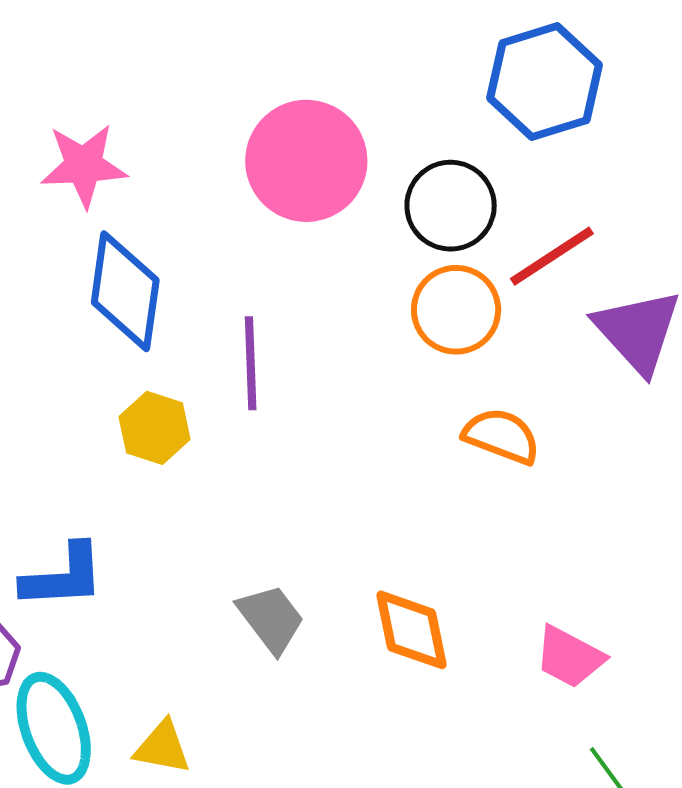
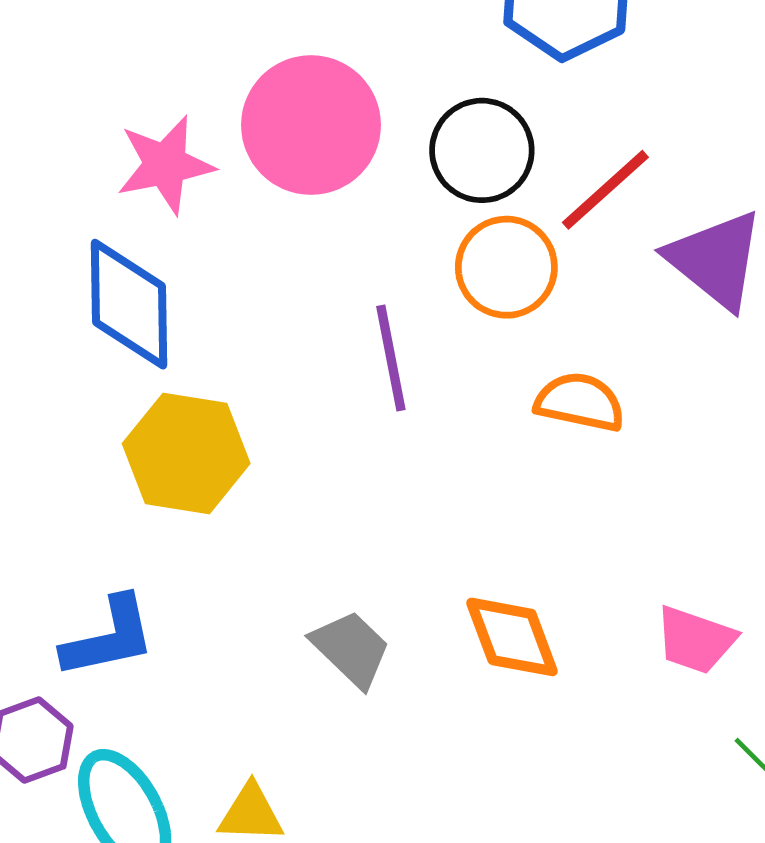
pink star: (84, 165) -> (165, 165), moved
purple line: (251, 363) -> (391, 358), moved
yellow hexagon: (155, 428) -> (186, 454), size x1.5

